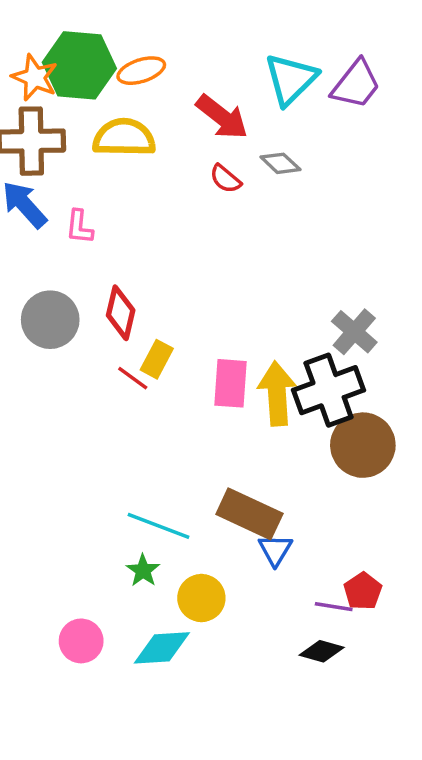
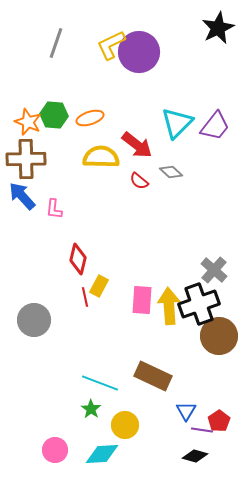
green hexagon: (79, 65) -> (54, 115), size x0.7
yellow semicircle: (124, 138) -> (101, 157), moved
gray circle: (50, 320) -> (34, 320), moved
red line: (133, 378) -> (85, 297), turned 42
blue triangle: (275, 550) -> (186, 411), moved

